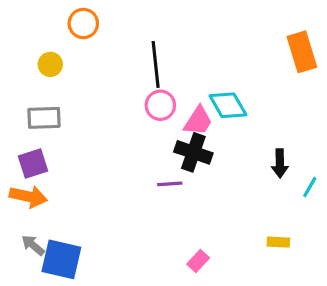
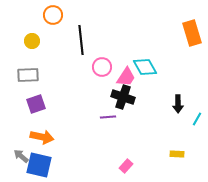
black line: (156, 64) -> (81, 40), moved
purple square: (33, 163) -> (36, 104), moved
orange arrow: (28, 196) -> (42, 137), moved

